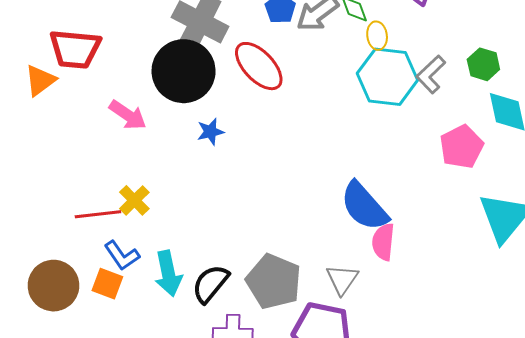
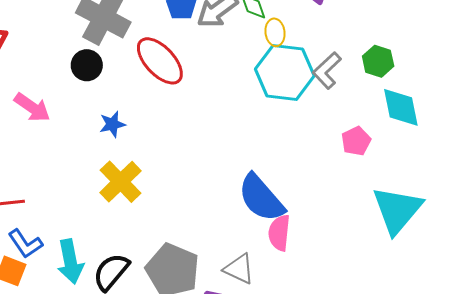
black circle: (184, 71) -> (87, 65), size x0.5
pink pentagon: (462, 147) -> (356, 141), size x0.7
yellow cross: (134, 200) -> (120, 182), moved, size x1.4
gray triangle: (342, 279) -> (239, 269), turned -40

